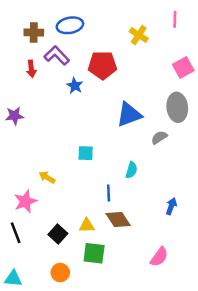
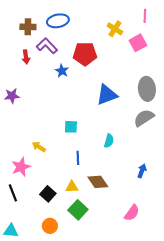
pink square: (183, 68) -> (138, 43), moved
gray semicircle: (159, 137) -> (144, 118), moved, size x1.5
blue line: (109, 193) -> (78, 158), moved
green square: (94, 253) -> (78, 210), turned 36

